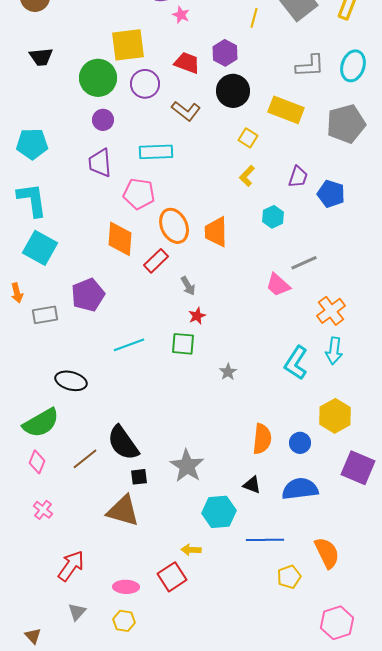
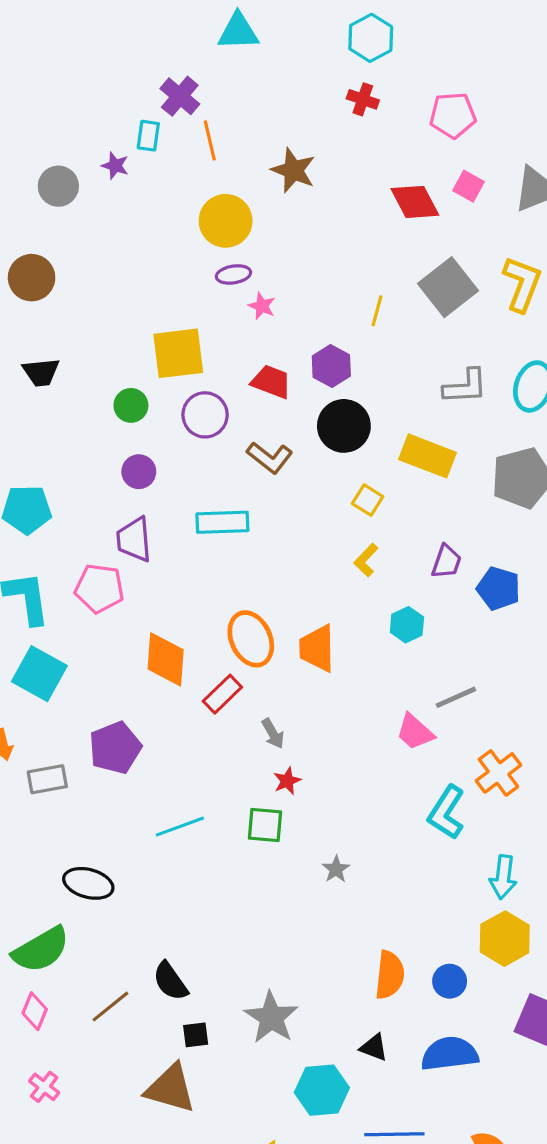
green circle: (98, 78) -> (131, 405), size x0.6
pink pentagon: (139, 194) -> (99, 588), moved
cyan arrow: (334, 351) -> (503, 877), moved
cyan L-shape: (296, 363) -> (446, 812), moved
black semicircle: (123, 443) -> (170, 981), size x0.7

